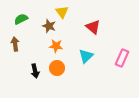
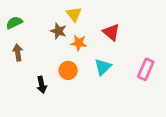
green semicircle: (21, 19) -> (14, 23), moved
orange star: (56, 46) -> (79, 43), moved
orange circle: (57, 68) -> (68, 70), moved

